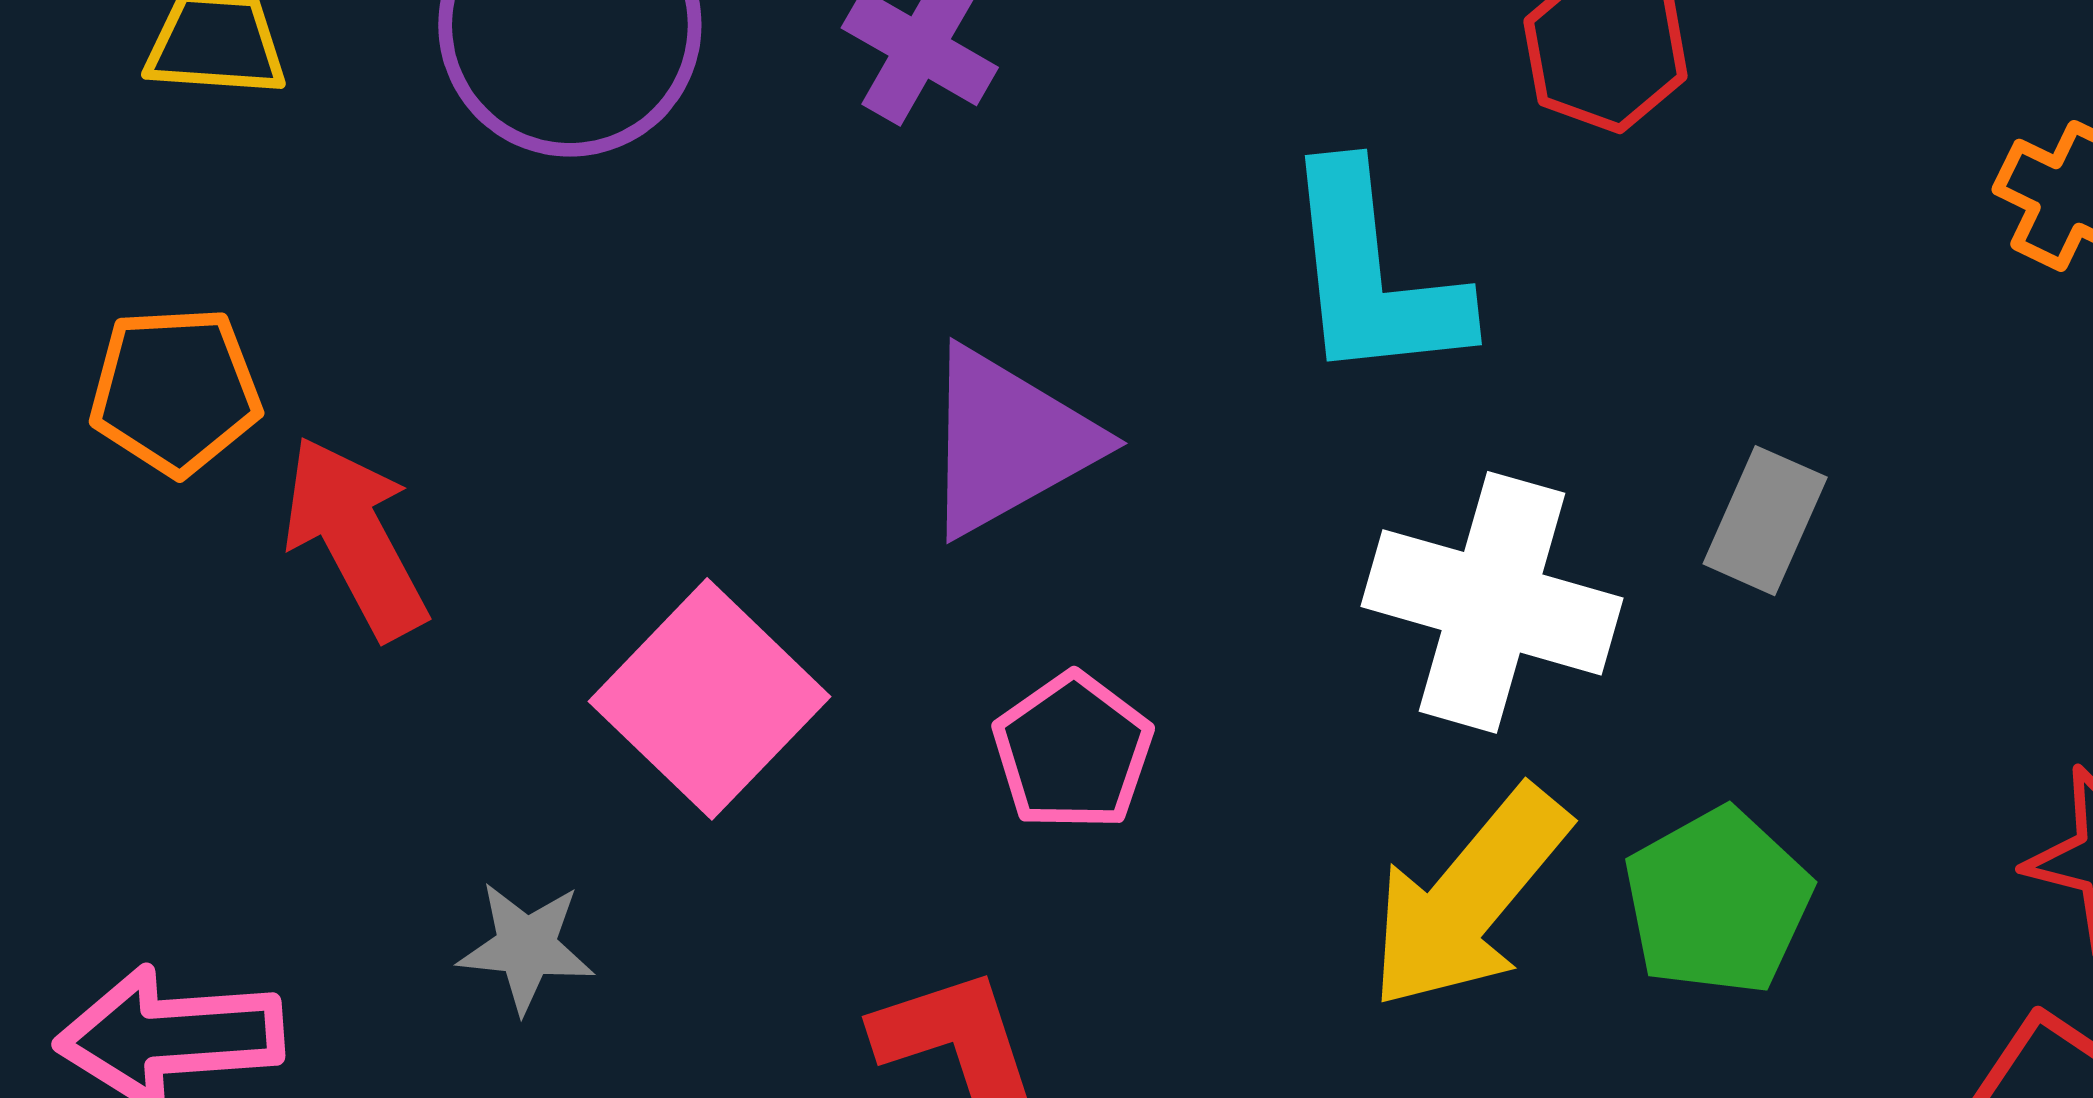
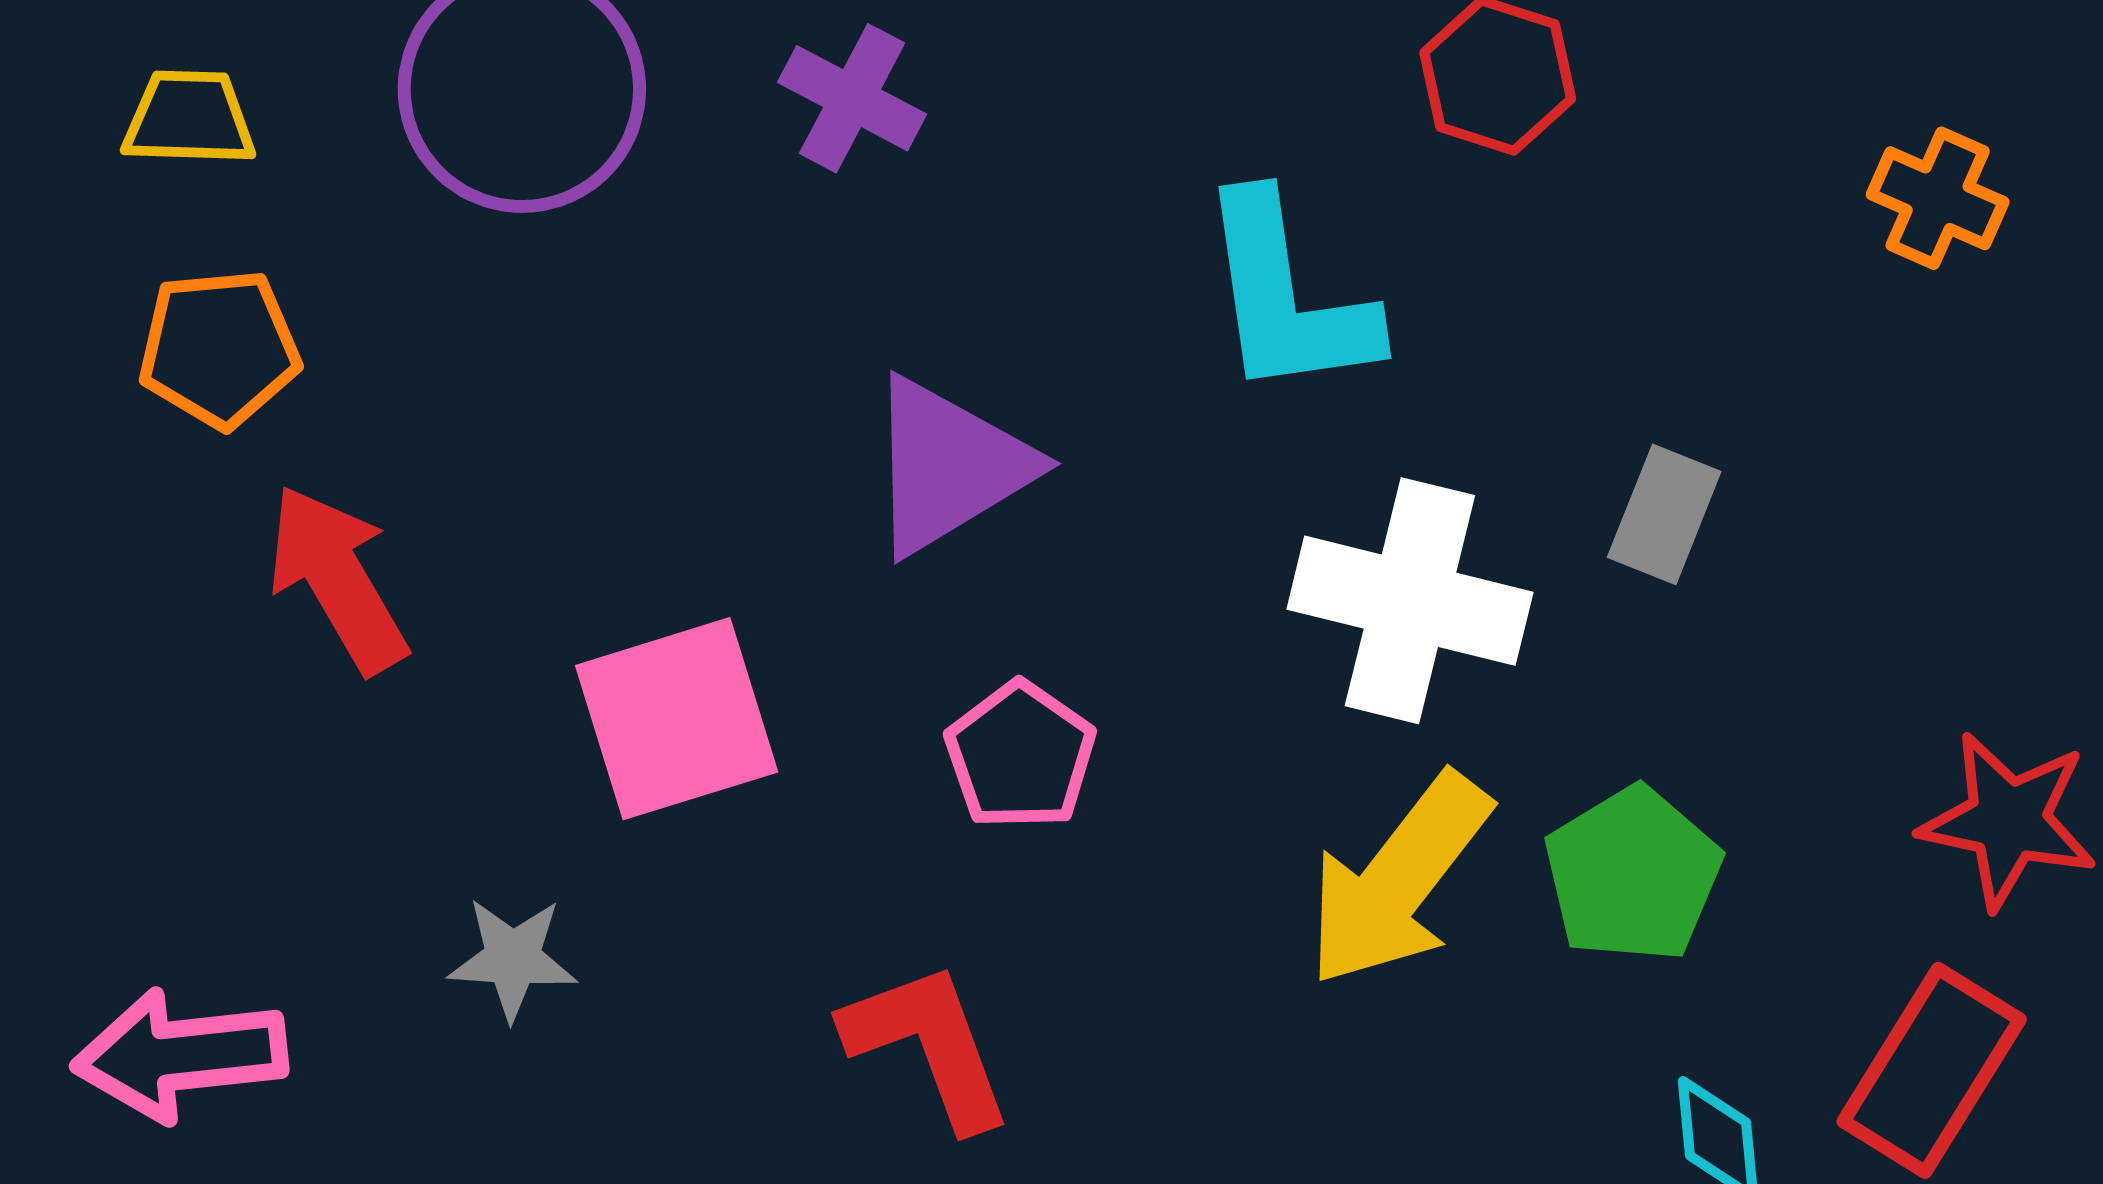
orange pentagon: (175, 391) -> (219, 349), moved
pink square: (710, 699) -> (677, 719), turned 31

